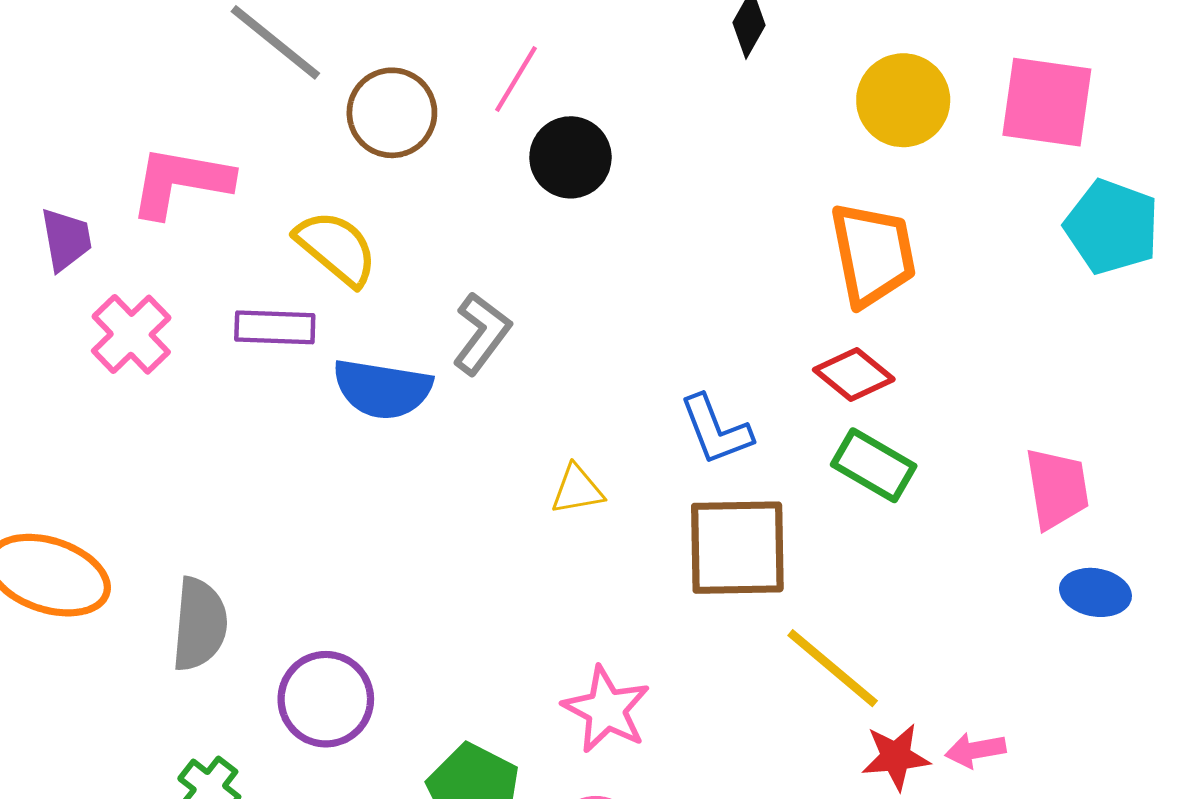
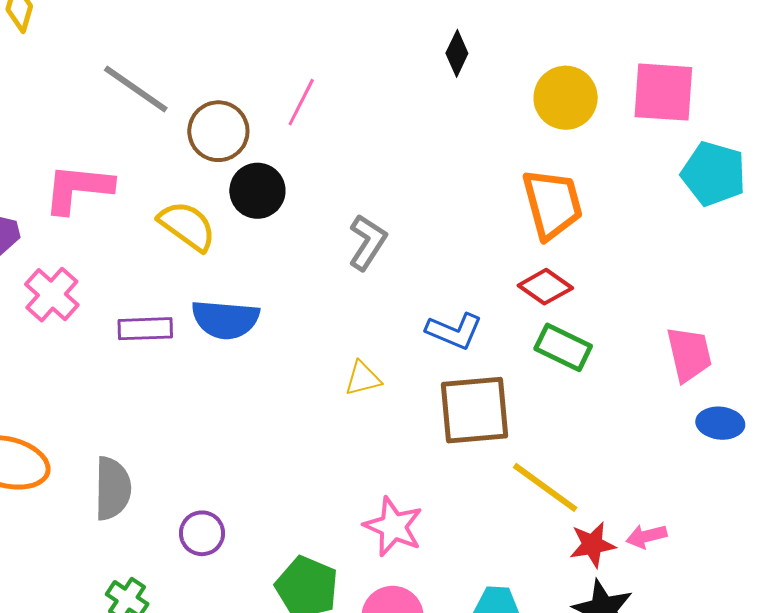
black circle: (570, 157) -> (257, 191), moved
purple rectangle: (275, 327) -> (145, 329), moved
gray L-shape: (482, 333) -> (367, 242), moved
blue L-shape: (716, 430) -> (454, 331), turned -42
purple circle: (326, 699) -> (202, 533), size x0.7

